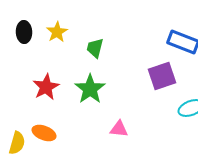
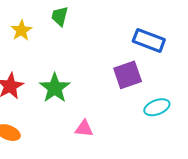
green trapezoid: (95, 48) -> (60, 16), moved

